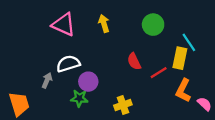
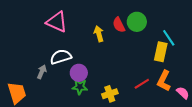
yellow arrow: (104, 23) -> (99, 34), moved
red semicircle: (134, 61) -> (119, 25), moved
red line: (159, 73) -> (142, 84), moved
green star: (79, 98) -> (80, 87), moved

